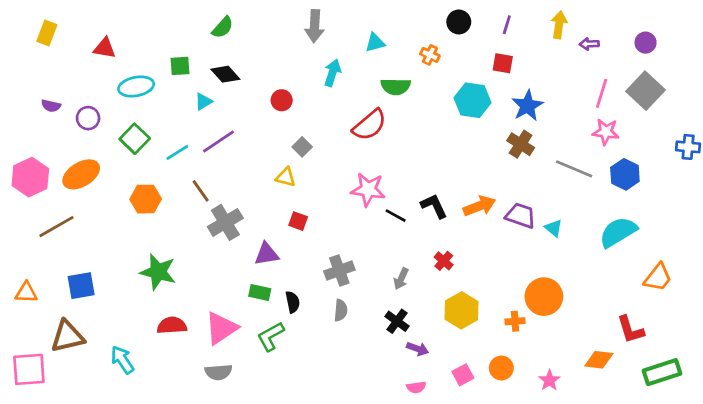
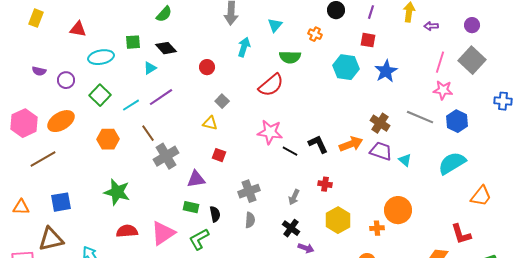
cyan triangle: (375, 43) -> (275, 25), turned -35
brown cross: (521, 144) -> (380, 123), moved
red cross: (444, 261) -> (325, 184), turned -32

